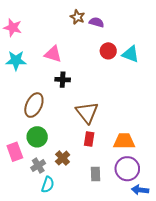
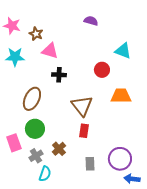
brown star: (77, 17) -> (36, 34), moved
red circle: (108, 51) -> (102, 70), moved
orange trapezoid: (124, 141) -> (121, 96), moved

